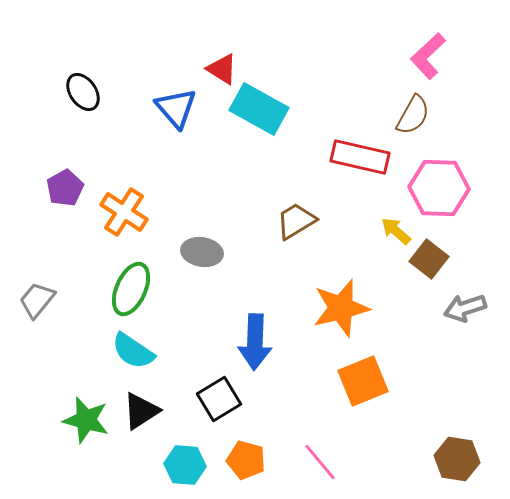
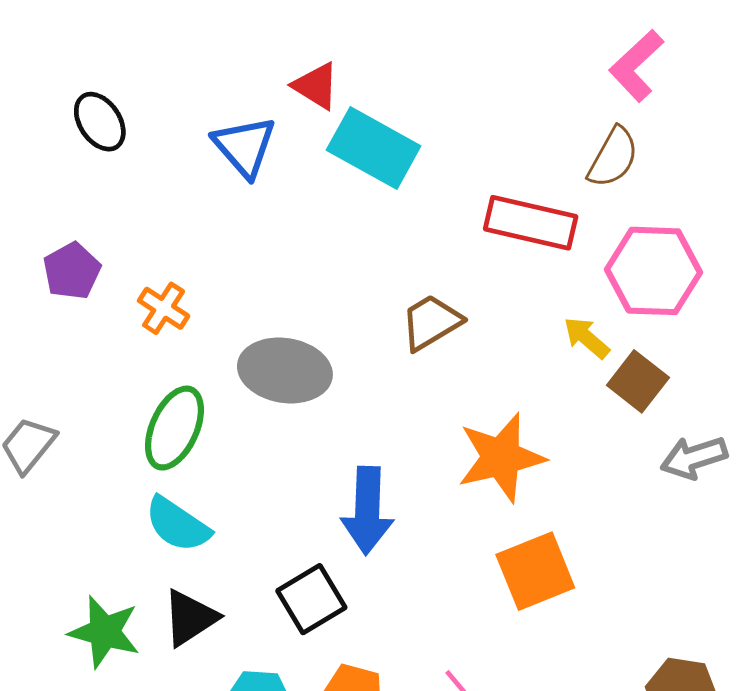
orange cross: (124, 212) -> (164, 308), size x0.7
gray ellipse: (202, 252) -> (285, 370), size x1.4

